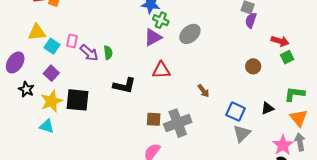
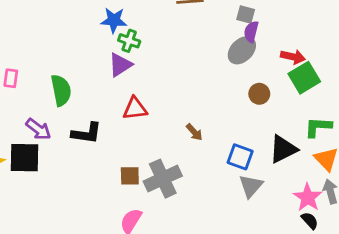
gray ellipse: (190, 34) -> (242, 50), moved
purple arrow: (89, 53) -> (38, 129), moved
green semicircle: (108, 53) -> (61, 90), size x1.6
green square: (287, 57) -> (304, 78), size x1.6
black triangle: (268, 108) -> (283, 149), size x1.6

